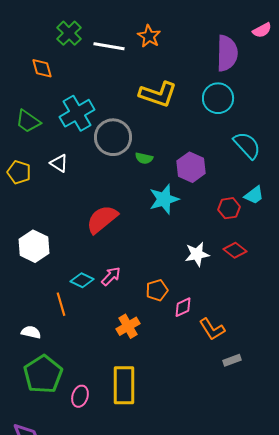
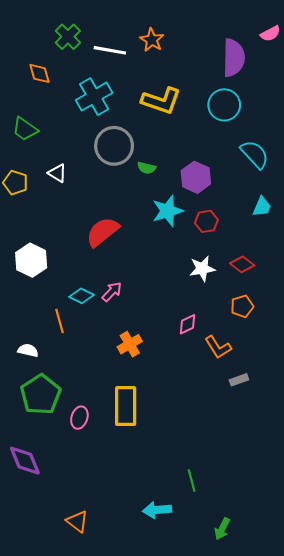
cyan cross: (77, 113) -> (94, 97), moved
cyan trapezoid: (254, 195) -> (262, 207), turned -30
red hexagon: (229, 208) -> (206, 221), moved
orange pentagon: (157, 290) -> (242, 306), moved

